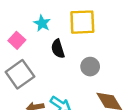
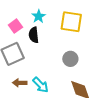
black semicircle: (58, 49) -> (34, 35), moved

